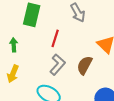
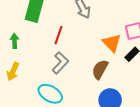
brown semicircle: (85, 65) -> (100, 69), moved

